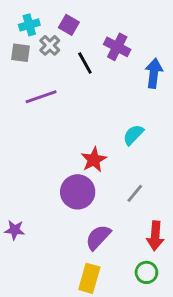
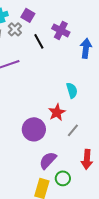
cyan semicircle: (133, 135) -> (72, 90), turned 119
red star: (94, 160) -> (57, 112), moved
green circle: (146, 272) -> (63, 178), moved

